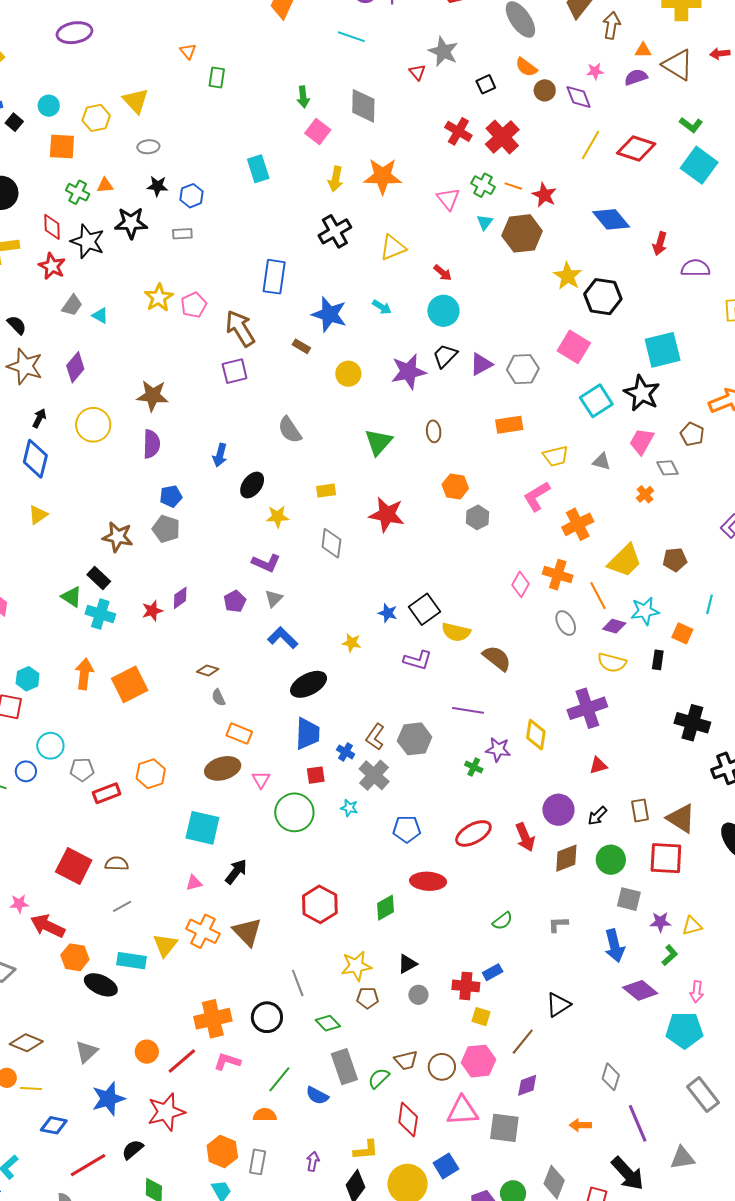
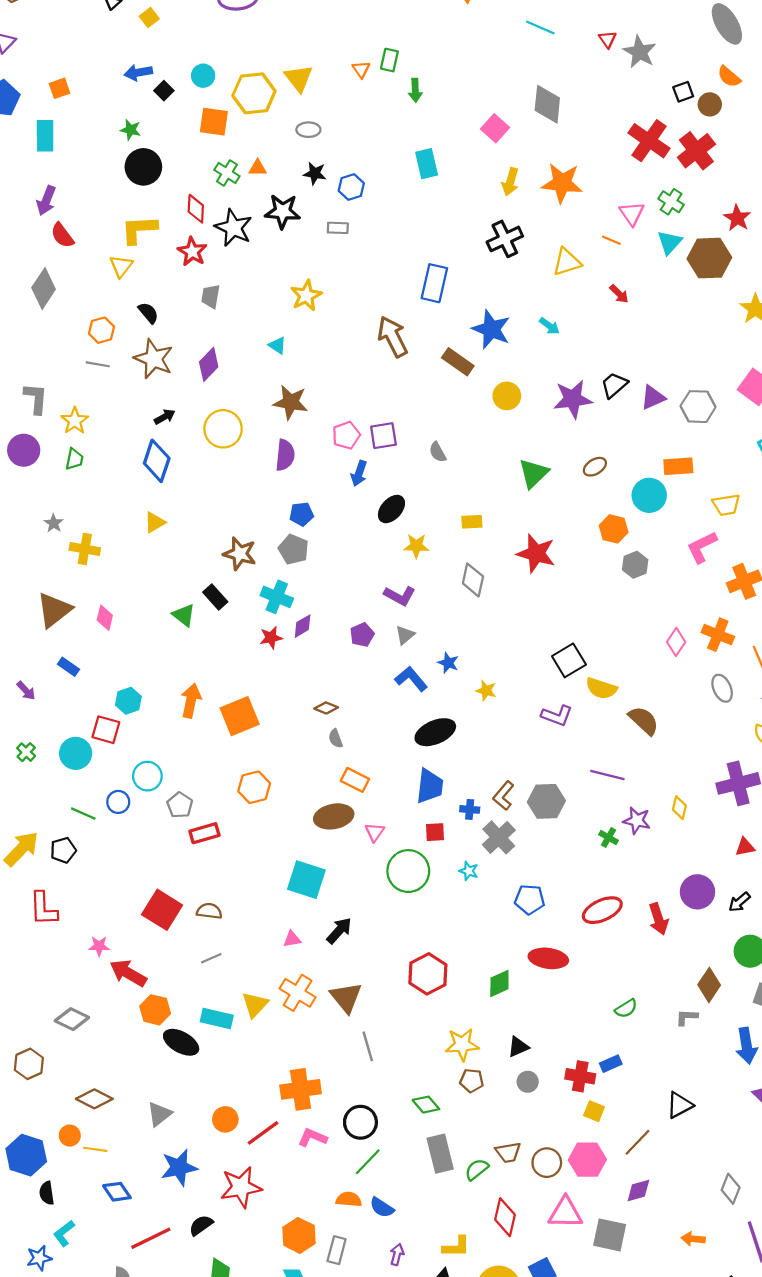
orange triangle: (188, 51) -> (361, 69), moved
red triangle: (417, 72) -> (608, 39), moved
brown circle: (545, 90) -> (710, 104), moved
green arrow: (303, 97) -> (415, 90), moved
yellow hexagon: (96, 118) -> (254, 93), size x1.4
red cross: (458, 131) -> (649, 141), size x1.4
orange line: (513, 186) -> (611, 240), moved
cyan triangle: (485, 222) -> (670, 242), size x1.4
gray trapezoid: (72, 305) -> (211, 296), turned 150
pink pentagon: (194, 305) -> (346, 435), moved
cyan circle: (443, 311) -> (649, 495), moved
cyan triangle: (100, 315) -> (277, 345), moved
brown rectangle: (301, 346) -> (458, 362), size x1.6
purple square: (235, 371) -> (383, 436), moved
black arrow: (39, 418) -> (165, 417), turned 30
gray semicircle: (290, 430) -> (438, 452), size x0.7
brown ellipse: (434, 431) -> (595, 467), turned 60
blue star: (388, 613) -> (448, 663), moved
cyan cross: (100, 614) -> (277, 597), moved
yellow diamond: (536, 735) -> (679, 808), size x0.7
blue cross: (346, 752) -> (470, 809), turned -30
gray pentagon: (82, 770) -> (180, 805), turned 30
orange hexagon: (151, 774) -> (254, 787), moved
brown diamond: (566, 858) -> (709, 985), moved, turned -40
gray line: (298, 983) -> (368, 1046), moved
black circle: (267, 1017) -> (360, 1122), moved
blue semicircle: (317, 1096) -> (382, 1207), moved
blue diamond: (54, 1125) -> (117, 1192), turned 40

